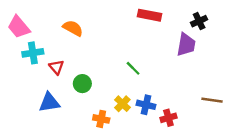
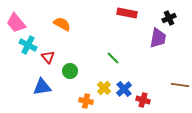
cyan cross: (33, 53) -> (28, 45), turned 36
blue cross: (146, 105) -> (124, 89), turned 35
red cross: (168, 118) -> (143, 100), turned 32

